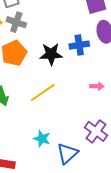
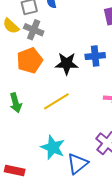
cyan star: (42, 139) -> (53, 147), size x1.4

